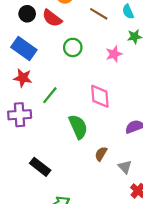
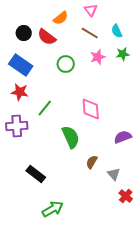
pink star: (114, 54) -> (98, 57), moved

